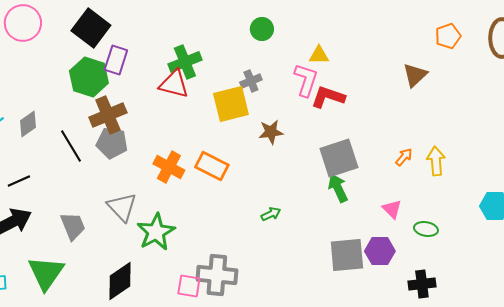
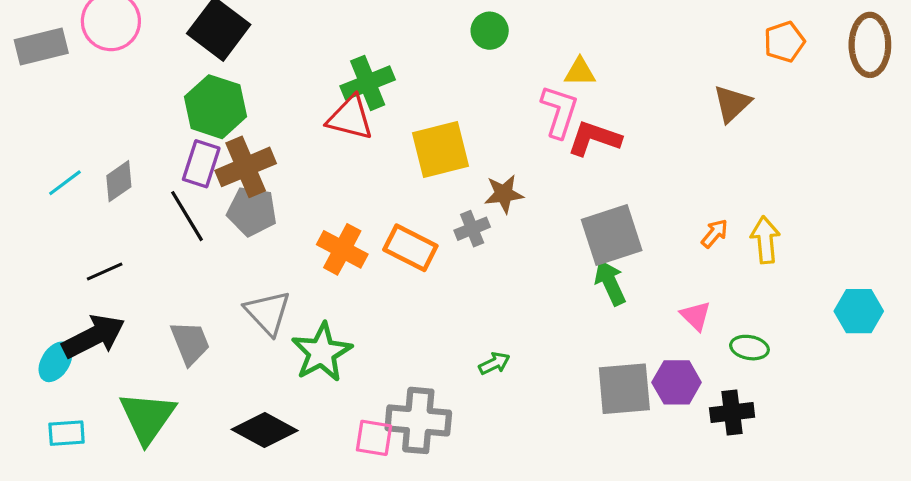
purple rectangle: (116, 60) -> (201, 164), moved
gray cross: (251, 81) -> (472, 229), moved
green arrow: (271, 214) -> (494, 363), moved
black diamond: (120, 281) -> (265, 430), turned 63
black cross: (422, 284) -> (732, 413), moved

